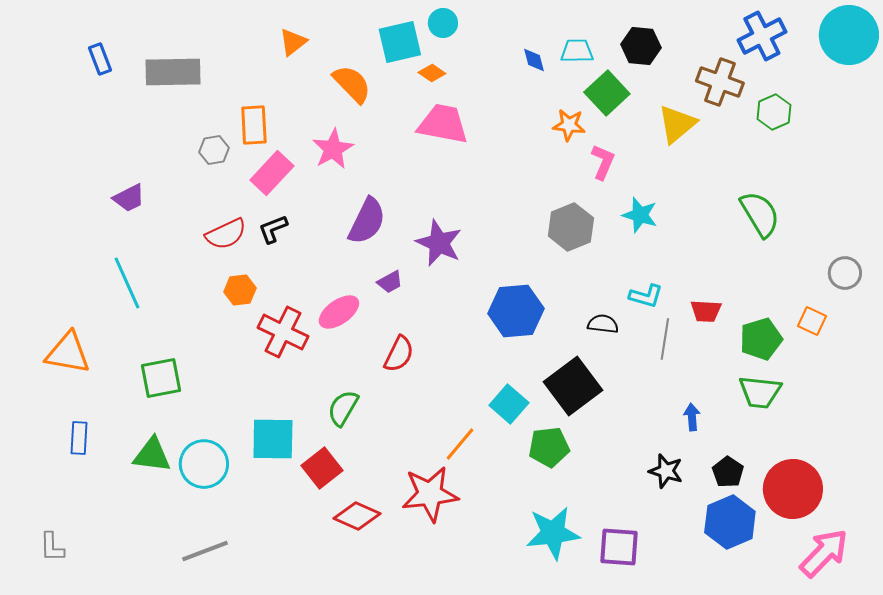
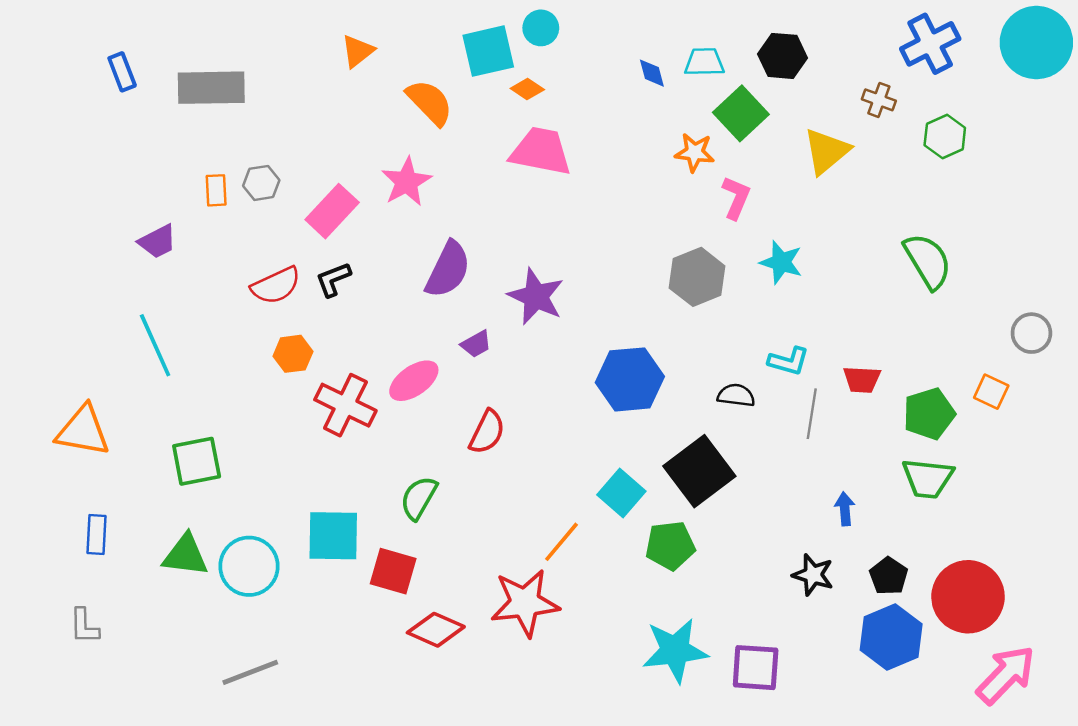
brown cross: (720, 82) -> (879, 100), size x0.6
orange rectangle: (254, 125) -> (216, 190), moved, size x0.7
red square: (322, 468) -> (393, 571), turned -36
gray L-shape: (52, 547) -> (84, 626), moved

